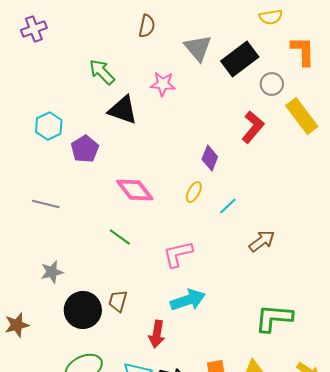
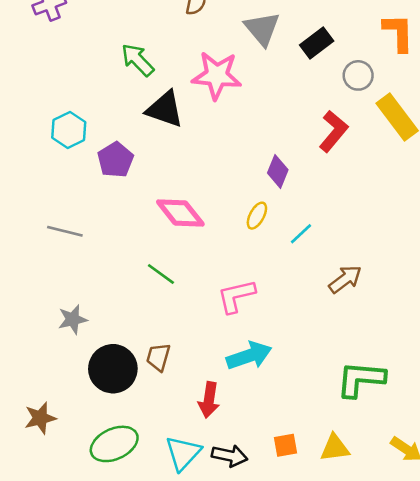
black rectangle: (240, 59) -> (317, 43), size x0.7
pink star: (163, 84) -> (217, 75), size x1.5
brown star: (17, 325) -> (40, 418), moved

